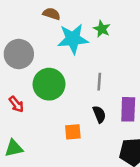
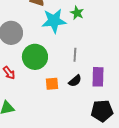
black semicircle: (99, 114) -> (75, 81), turned 72
orange square: (73, 132) -> (52, 84), moved

